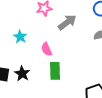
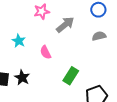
green rectangle: (55, 71) -> (71, 76), moved, turned 36

